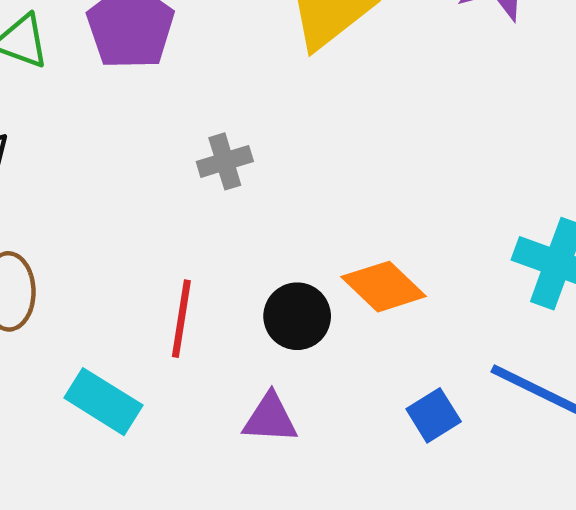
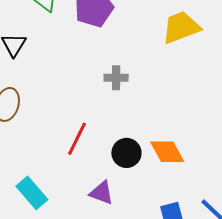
cyan rectangle: (103, 402) -> (32, 193), moved

